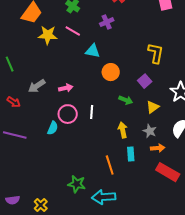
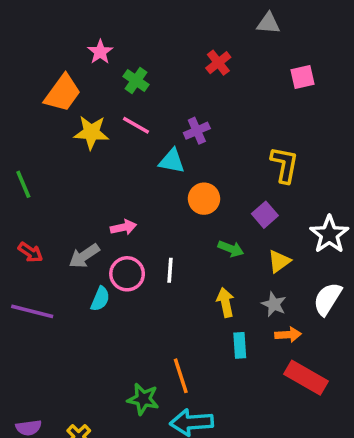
purple cross: (107, 22) -> (197, 131), moved
gray arrow: (37, 86) -> (84, 256), moved
orange line: (110, 165) -> (181, 376), moved

